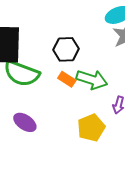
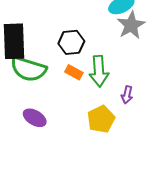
green arrow: (92, 80) -> (99, 71), turned 72

